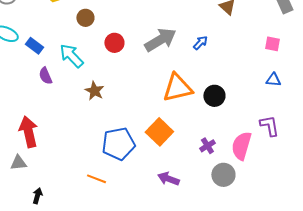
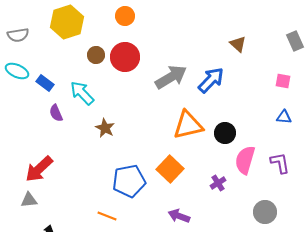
red circle: (114, 43) -> (125, 57), moved, size x1.5
blue arrow: (200, 43) -> (211, 80), size x1.8
red arrow: (28, 132) -> (39, 169), turned -120
pink semicircle: (241, 146) -> (245, 160), moved
gray circle: (223, 175) -> (265, 212), moved

